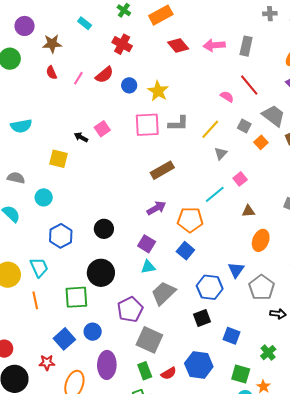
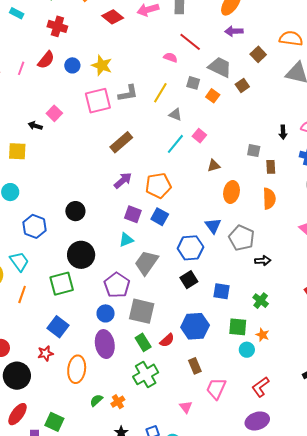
gray triangle: (221, 153) -> (175, 114), turned -40
cyan line: (215, 194) -> (175, 144), moved
purple square: (147, 244) -> (133, 214), moved
orange line: (35, 300) -> (22, 295), turned 42
blue circle: (93, 332) -> (106, 313), moved

